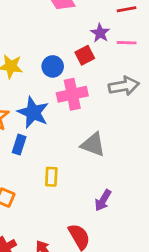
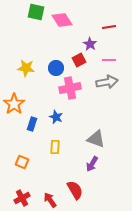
pink line: (127, 43) -> (109, 60), moved
blue star: (33, 112) -> (56, 117), moved, size x0.6
gray triangle: (93, 145) -> (96, 139), moved

